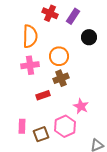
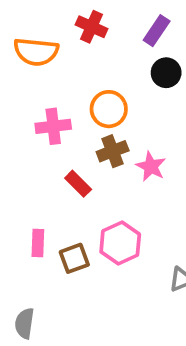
purple rectangle: (73, 16) -> (157, 31), moved
orange semicircle: (30, 36) -> (36, 52), moved, turned 95
red rectangle: (43, 95) -> (78, 184), turned 64
pink star: (81, 106) -> (151, 166), moved

